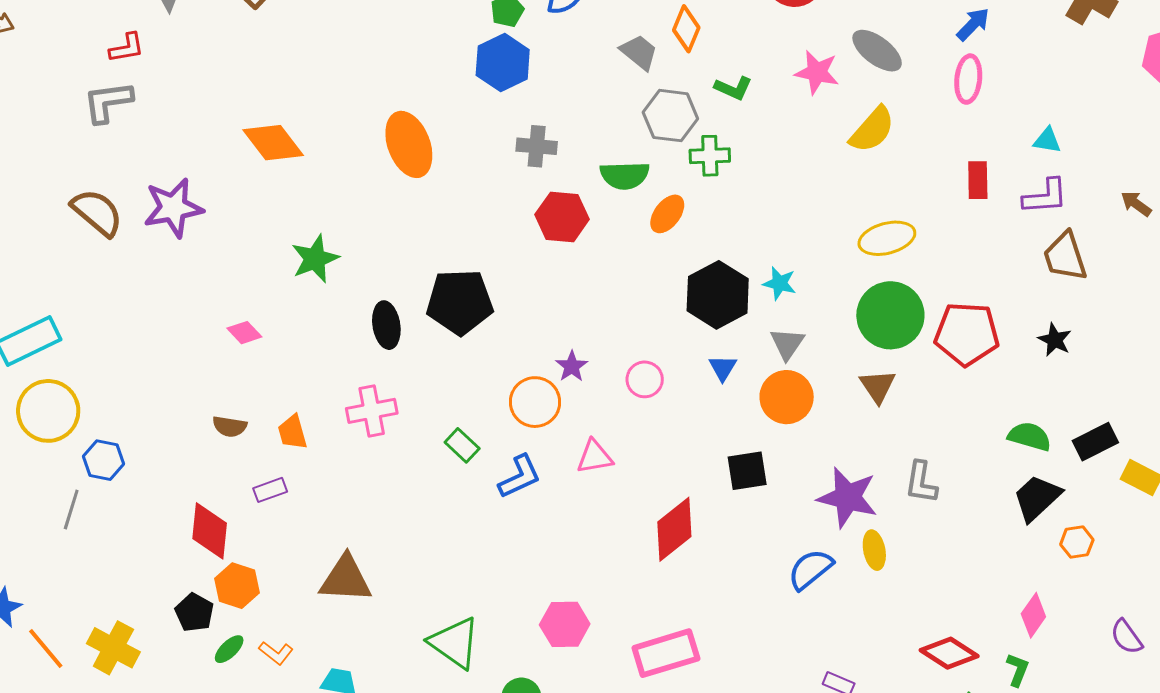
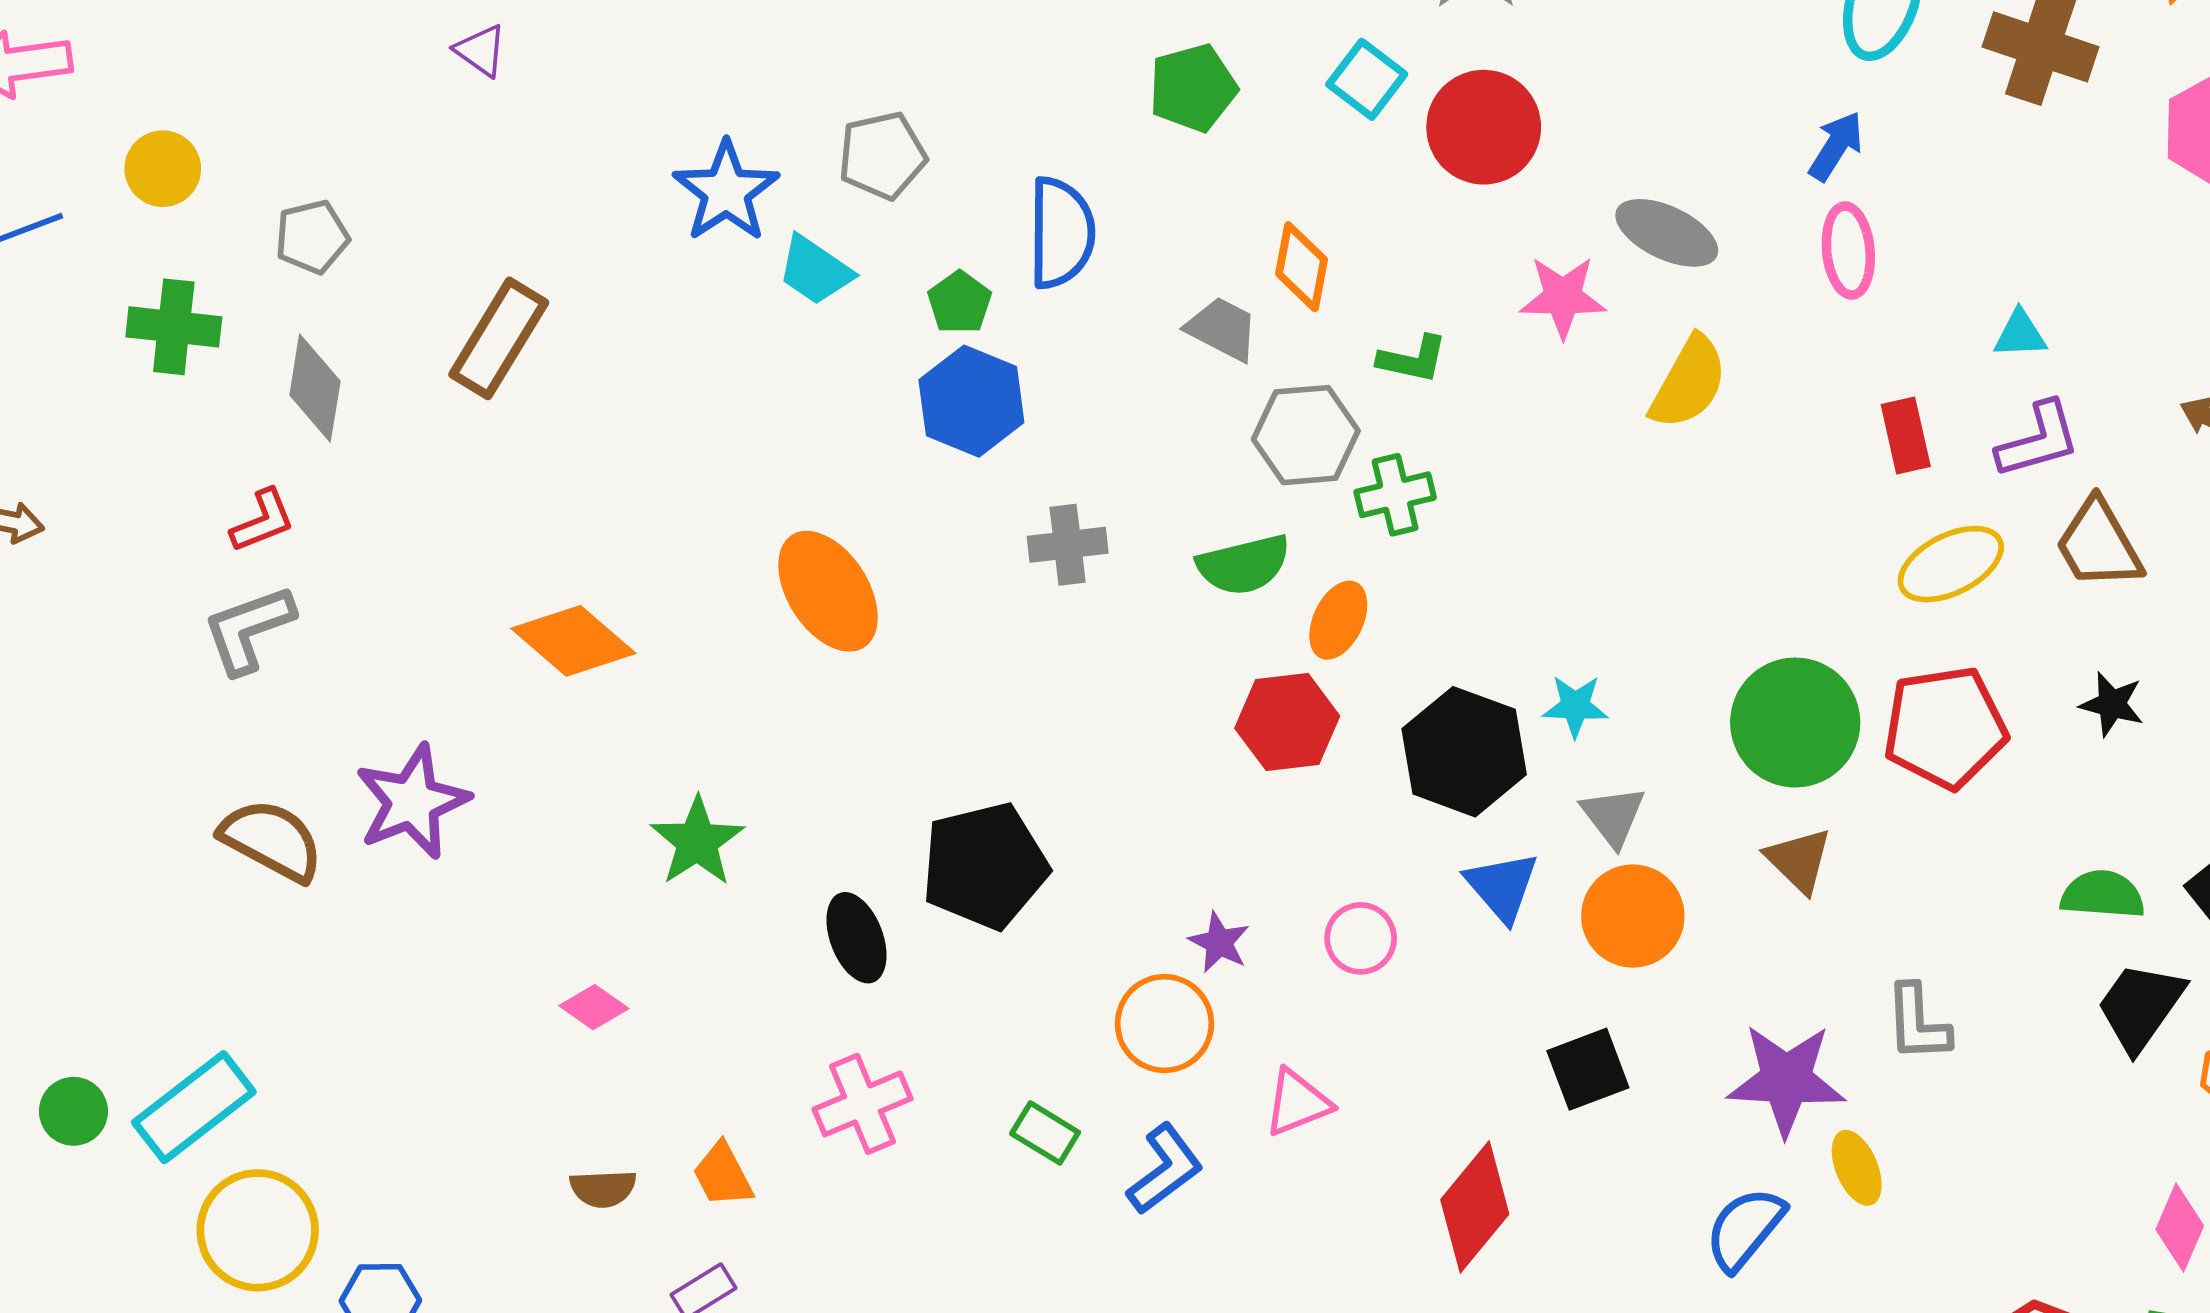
red hexagon: (562, 217) -> (1287, 722), moved
yellow ellipse: (887, 238) -> (1951, 564), moved
blue triangle: (723, 368) -> (1502, 887), size x1.4

